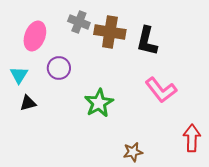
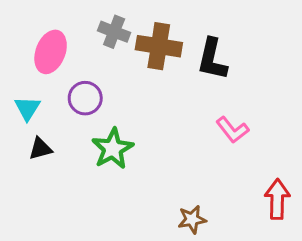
pink L-shape: (161, 90) -> (232, 130), size x0.7
green star: (99, 103) -> (113, 149), moved

